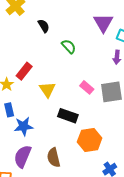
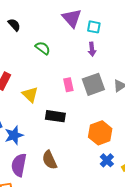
black semicircle: (44, 26) -> (14, 25), moved
pink rectangle: (87, 87) -> (68, 85), turned 48
orange hexagon: (90, 140) -> (100, 133), moved

